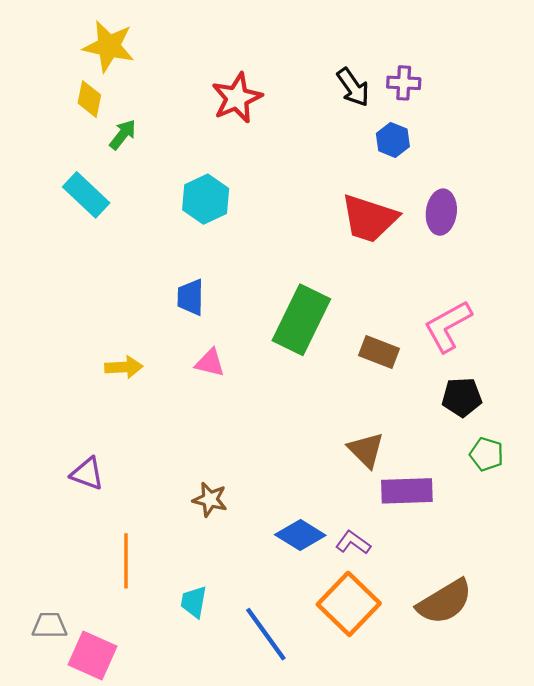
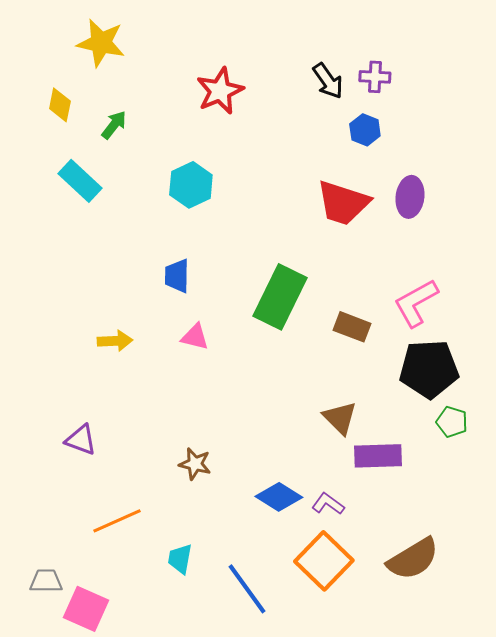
yellow diamond: (89, 99) -> (60, 105), moved
black pentagon: (462, 397) -> (429, 369), size x1.6
orange line: (126, 561) -> (117, 521), turned 66

